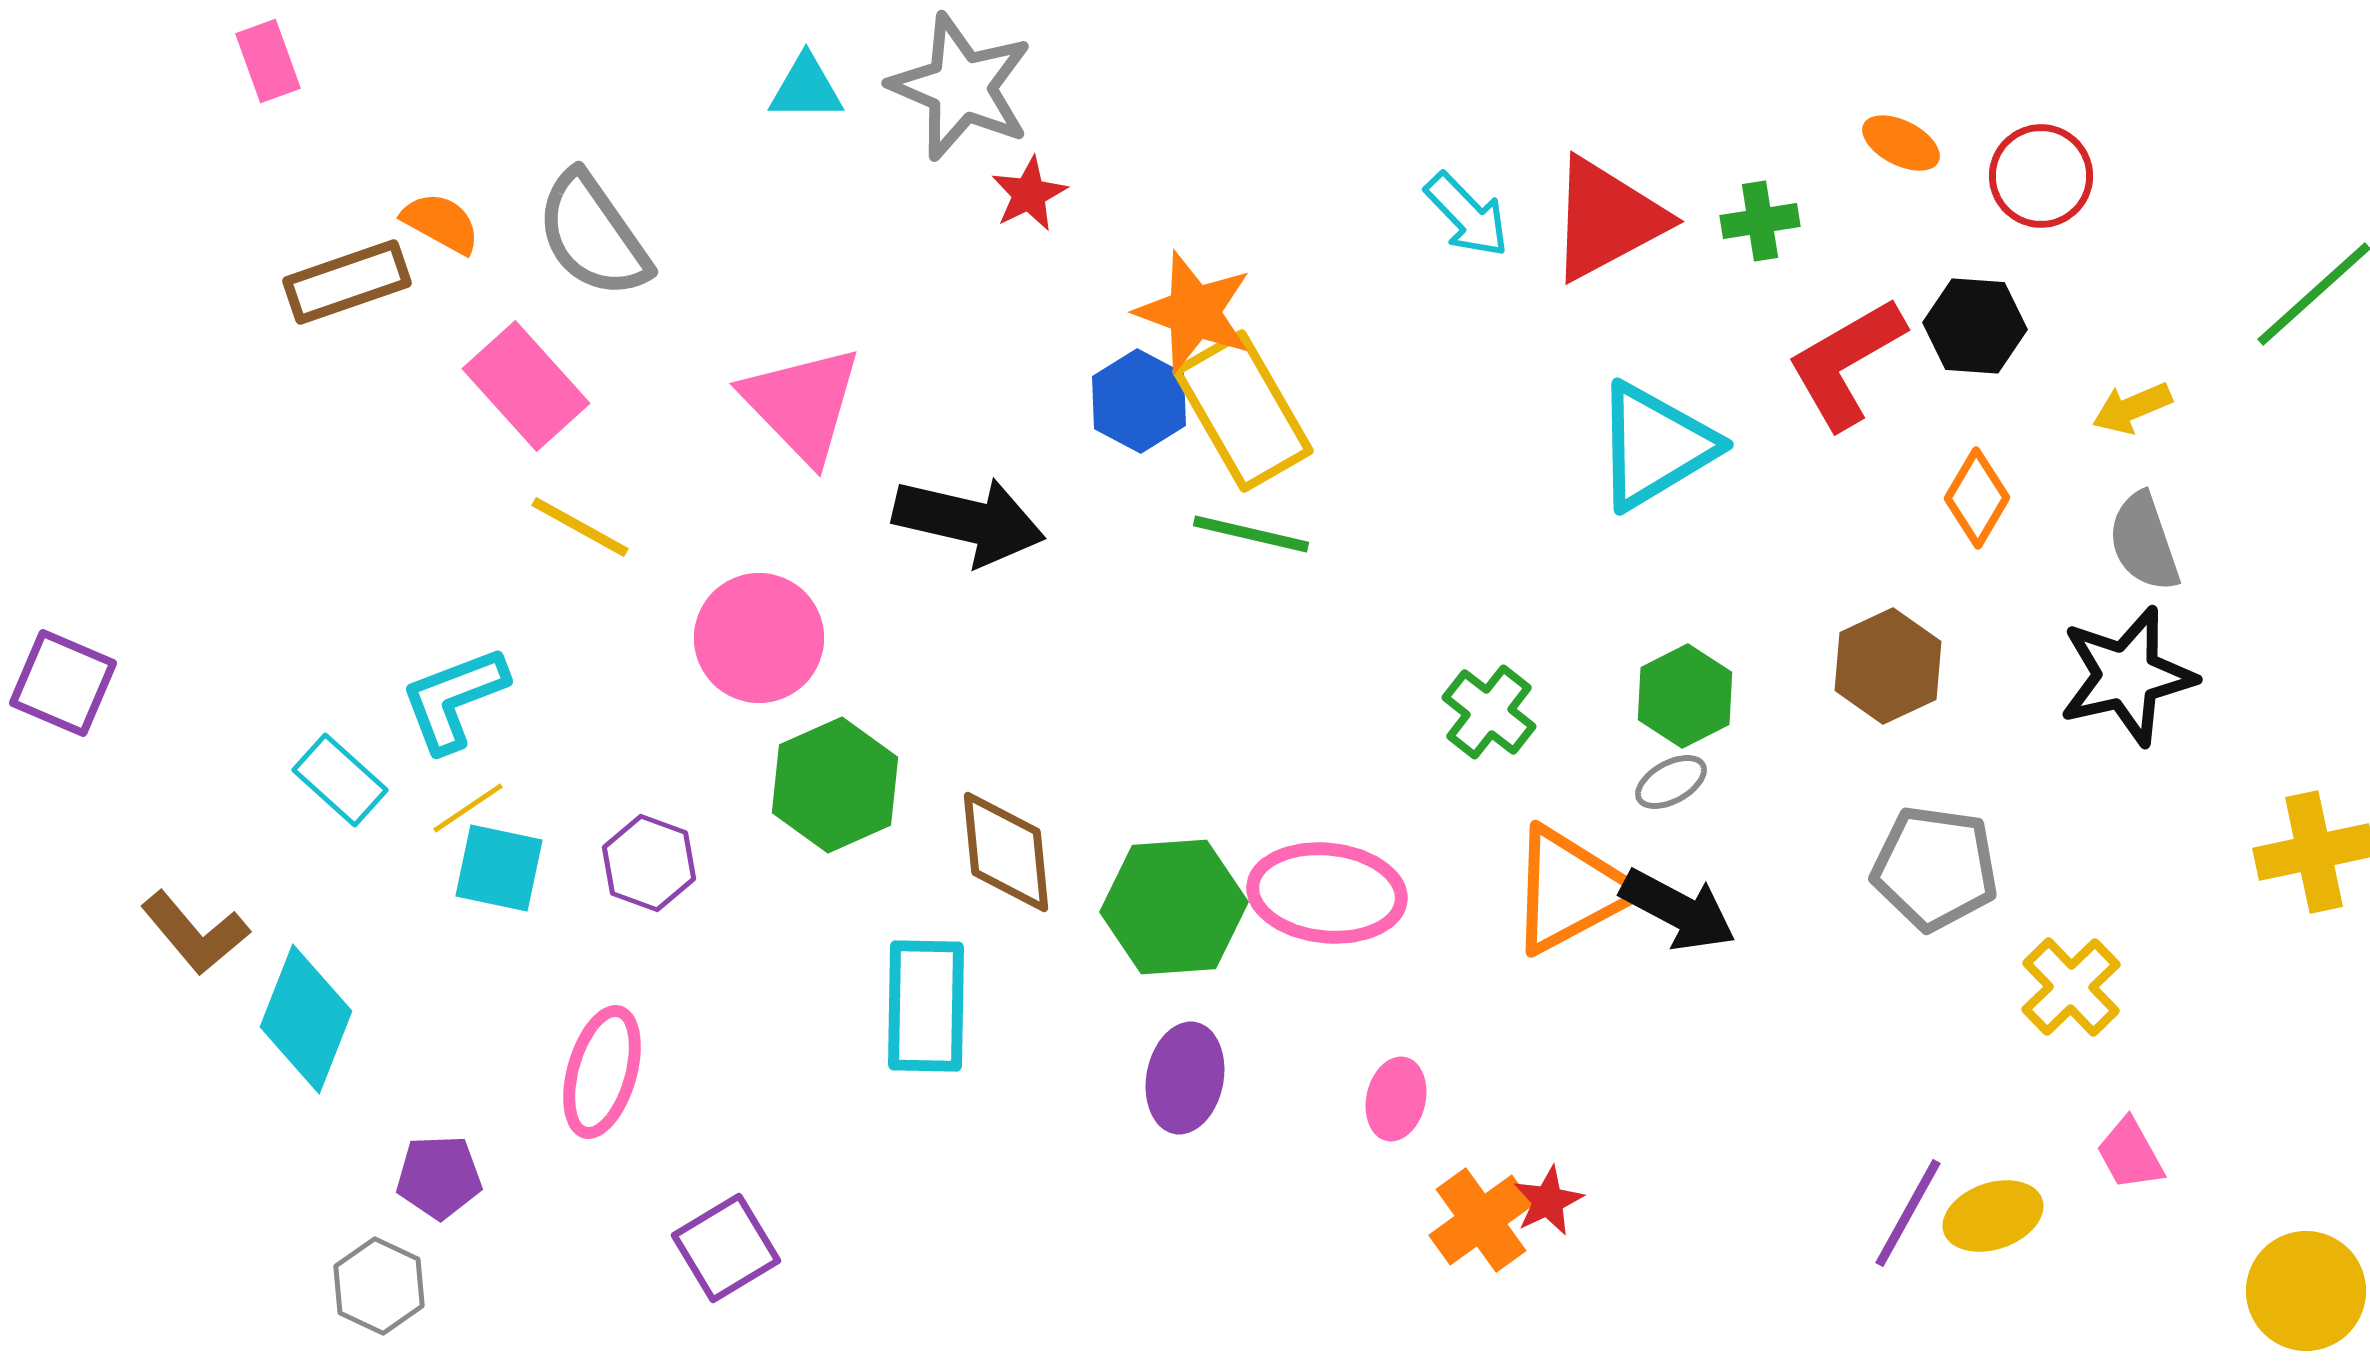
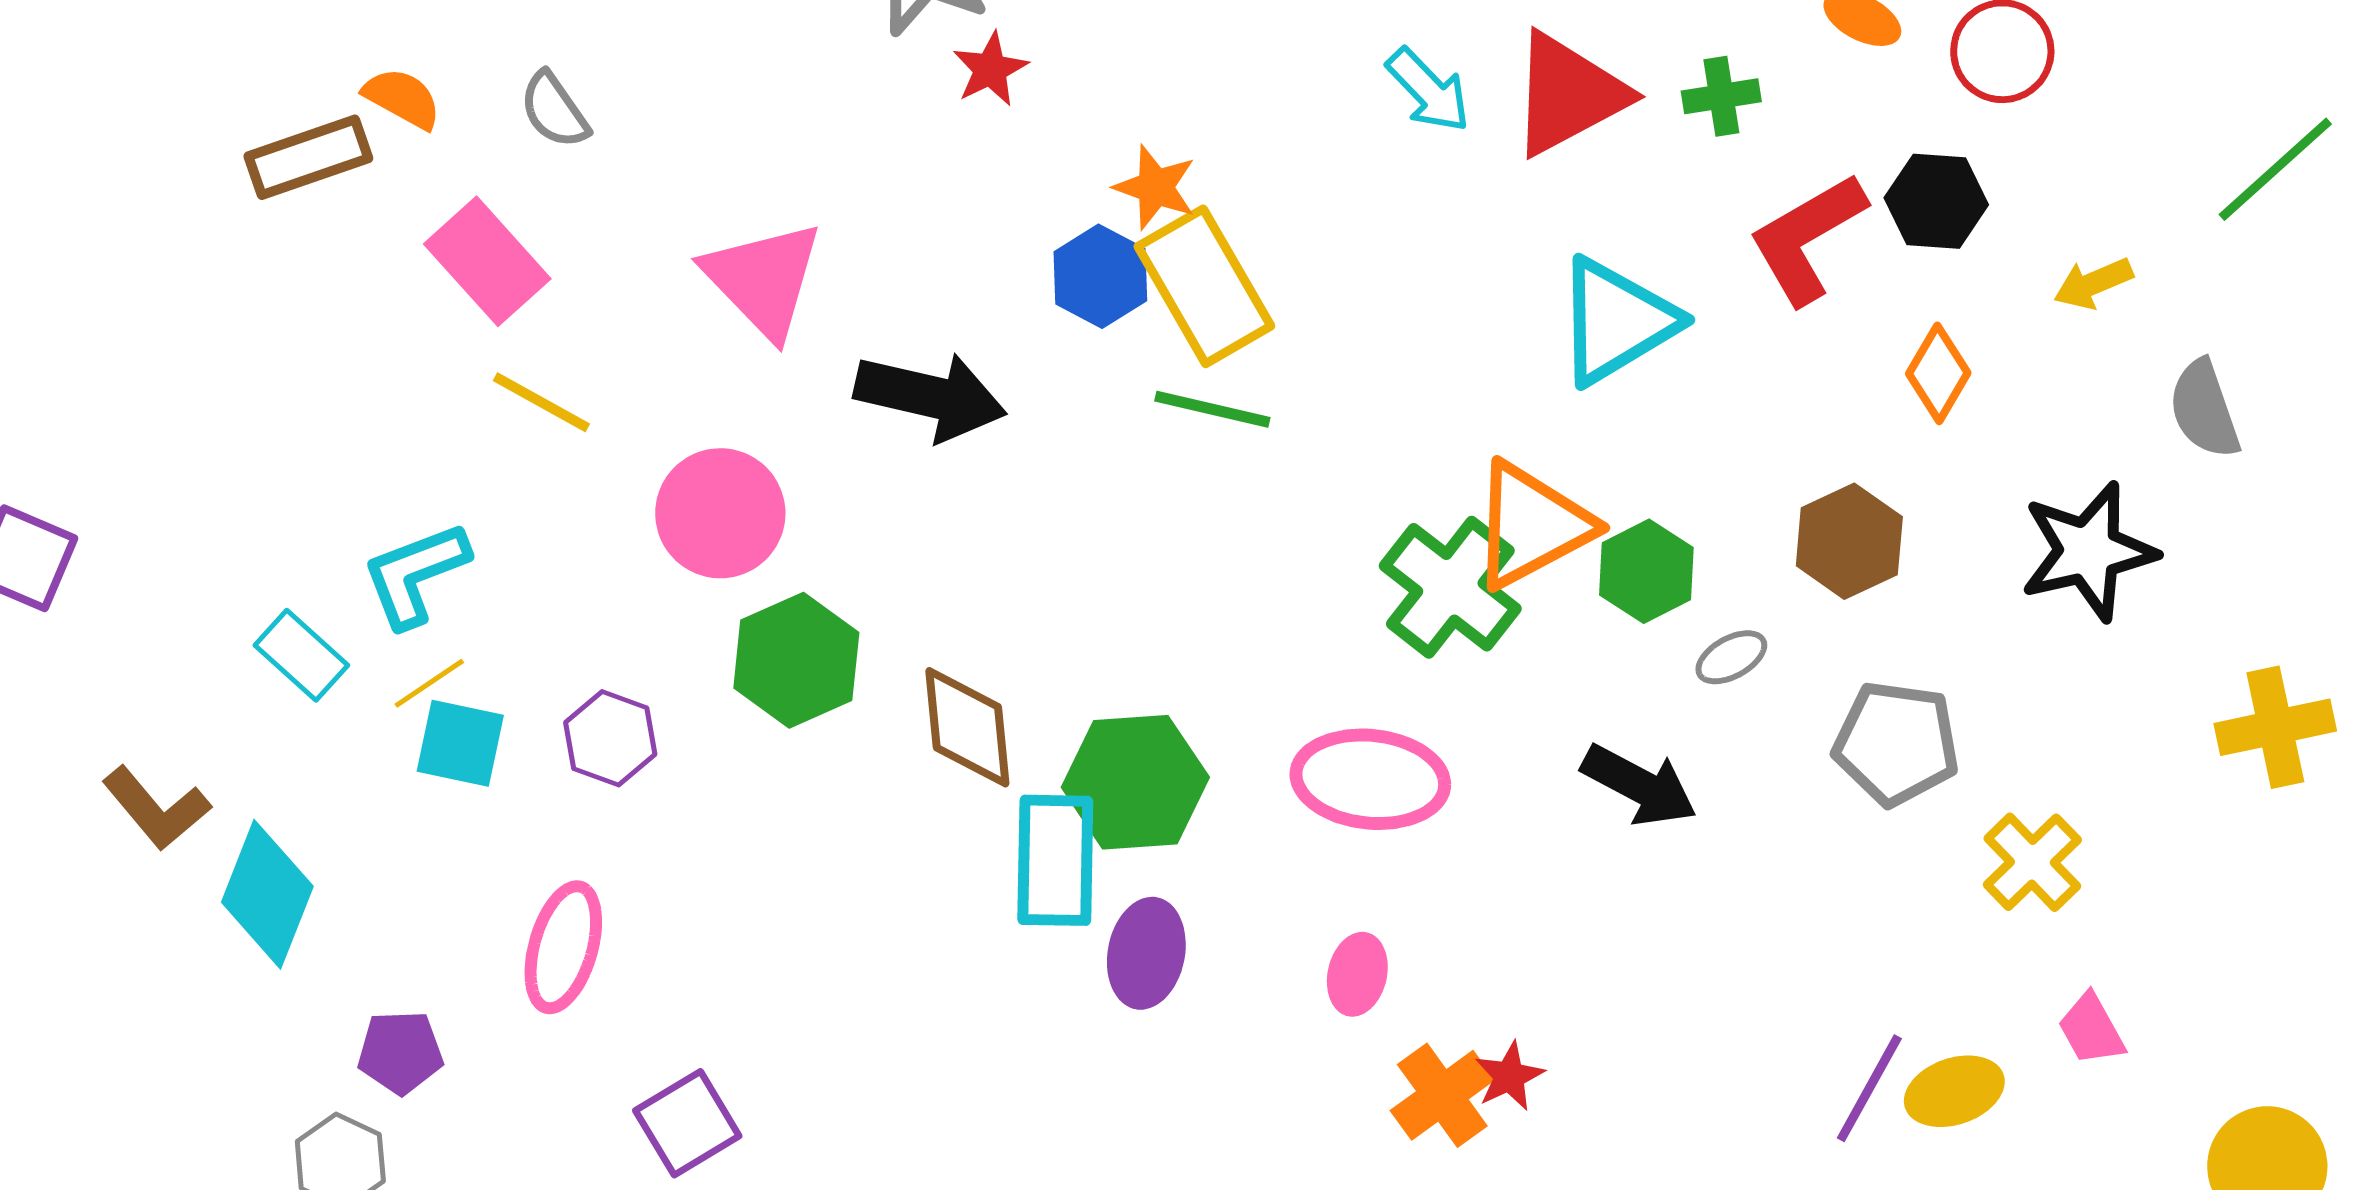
gray semicircle: (593, 235) -> (554, 110), size x0.6
orange star: (1194, 312) -> (1155, 187), size x0.7
gray semicircle: (2144, 542) -> (2204, 409), moved
green cross: (1489, 712) -> (1450, 587), size x1.5
gray ellipse: (1671, 782) -> (1731, 657), moved
orange triangle: (1570, 890) -> (1531, 525), moved
pink ellipse: (1327, 893) -> (1370, 779), moved
cyan rectangle: (926, 1006) -> (1055, 860), moved

